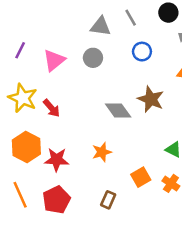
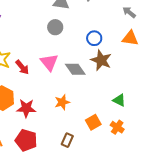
blue circle: (142, 52) -> (94, 38), moved
pink triangle: (54, 60) -> (49, 62), moved, turned -30
red pentagon: (57, 200) -> (26, 140), turned -30

